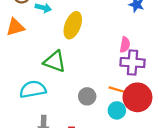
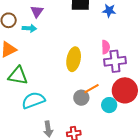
yellow ellipse: (73, 25) -> (74, 59), moved
green triangle: (55, 61) -> (18, 76), moved
orange line: (118, 90) -> (91, 89), moved, turned -35

